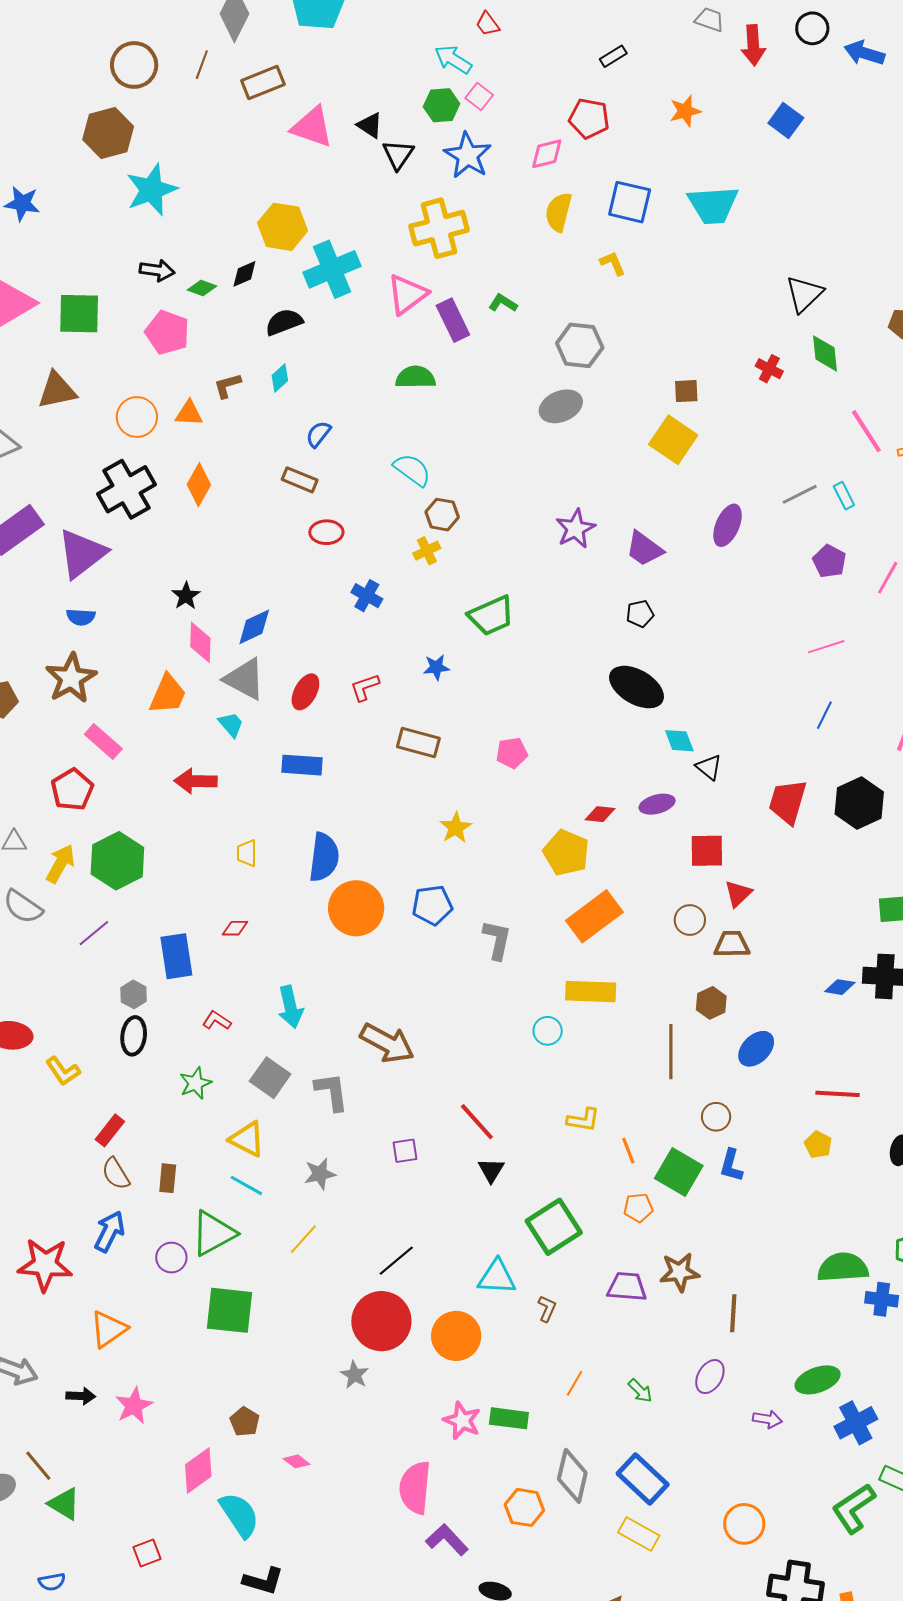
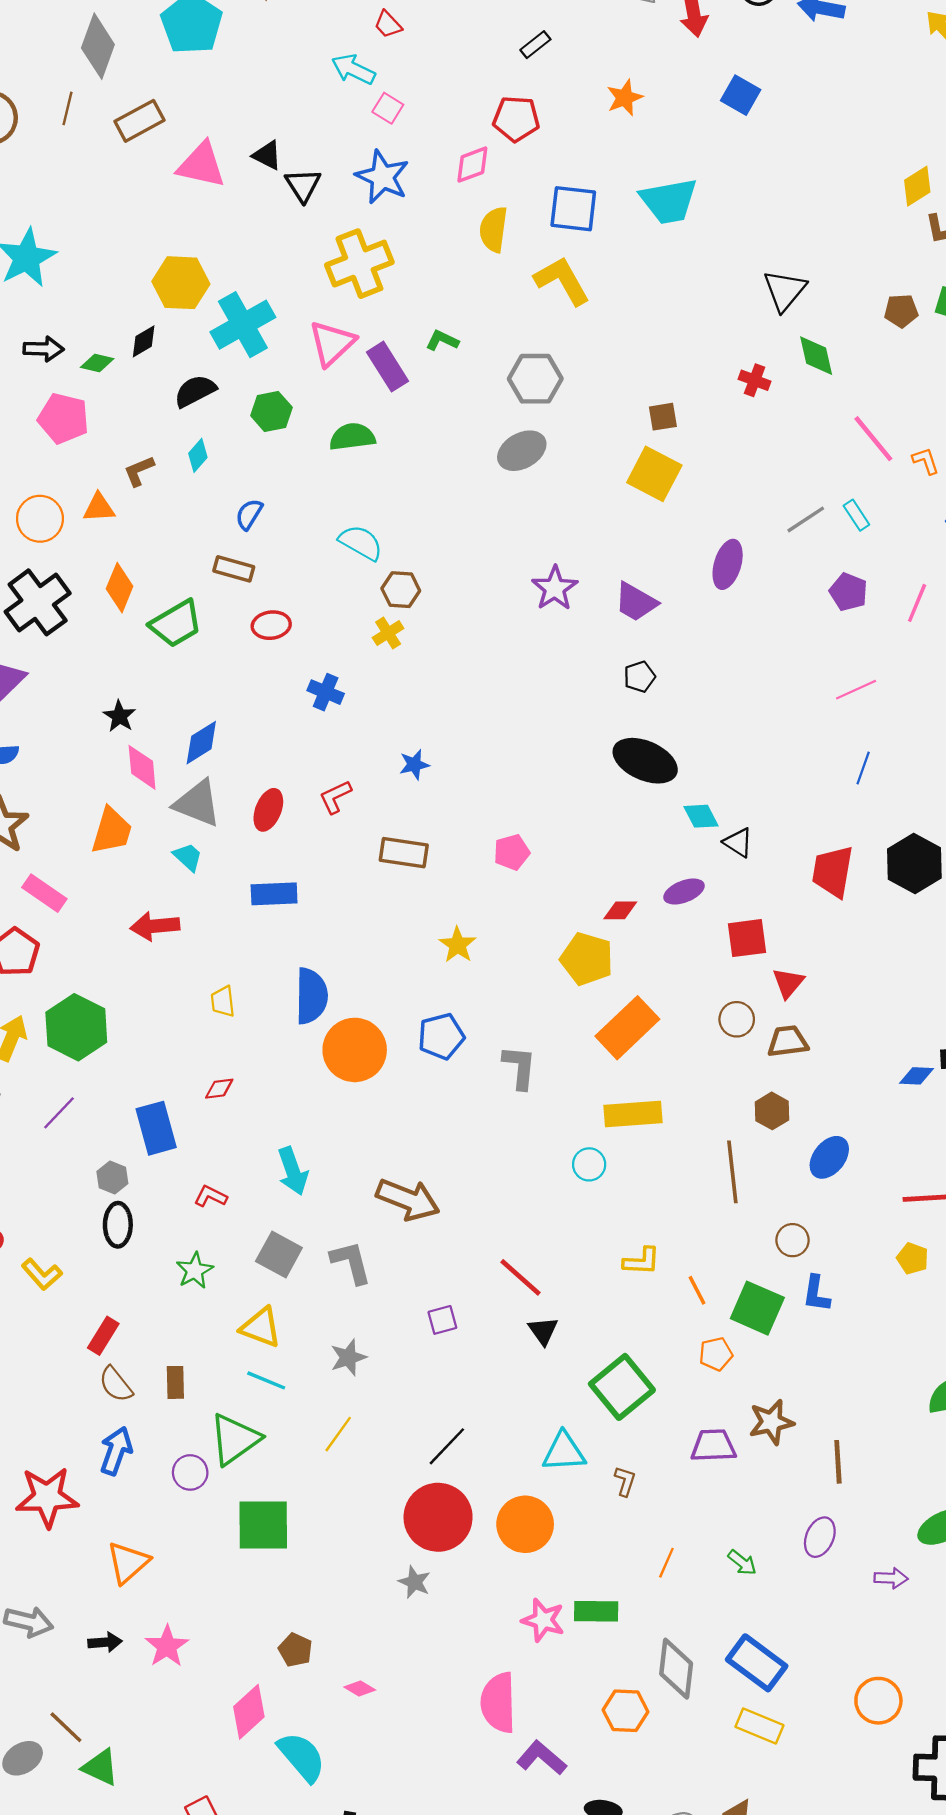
green hexagon: (441, 105) -> (271, 412), moved
yellow L-shape: (613, 263) -> (562, 281), size x1.8
green trapezoid: (491, 616) -> (176, 624), moved

